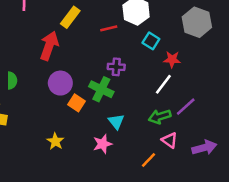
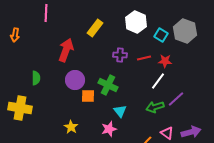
yellow rectangle: (70, 17) -> (95, 28), moved
red line: (109, 28) -> (144, 58), moved
cyan square: (151, 41) -> (161, 35), moved
purple cross: (116, 67) -> (120, 55), moved
orange square: (76, 103) -> (88, 96), turned -32
pink triangle: (170, 140) -> (167, 133), moved

